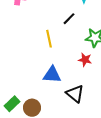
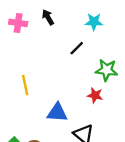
yellow line: (49, 39) -> (25, 85), moved

